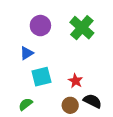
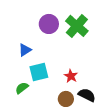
purple circle: (40, 26) -> (49, 24), moved
green semicircle: (26, 104) -> (22, 88), moved

